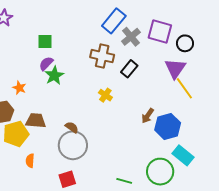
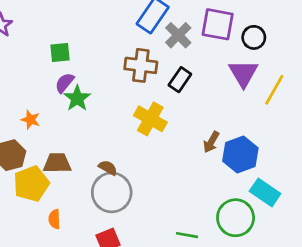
yellow line: (184, 88) -> (274, 90), moved, turned 70
yellow cross: (105, 95) -> (150, 119), size x1.6

